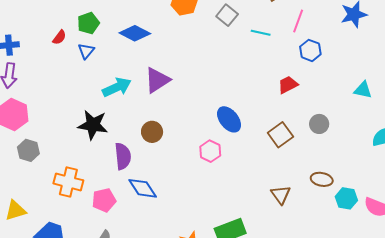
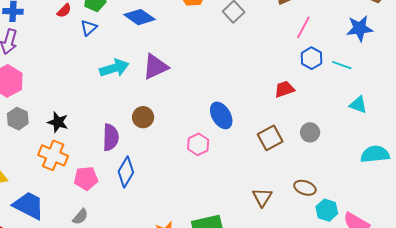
cyan line: (261, 33) -> (342, 65), moved
black star: (93, 125) -> (58, 122), moved, size x0.7
blue diamond: (143, 188) -> (126, 172), turned 56

